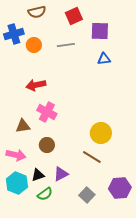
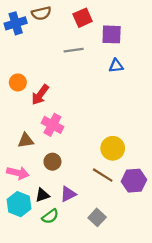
blue cross: (14, 34) -> (16, 23), moved
orange circle: (34, 45) -> (18, 82), moved
red arrow: (36, 85) -> (40, 95), turned -42
purple hexagon: (120, 188) -> (134, 181), moved

